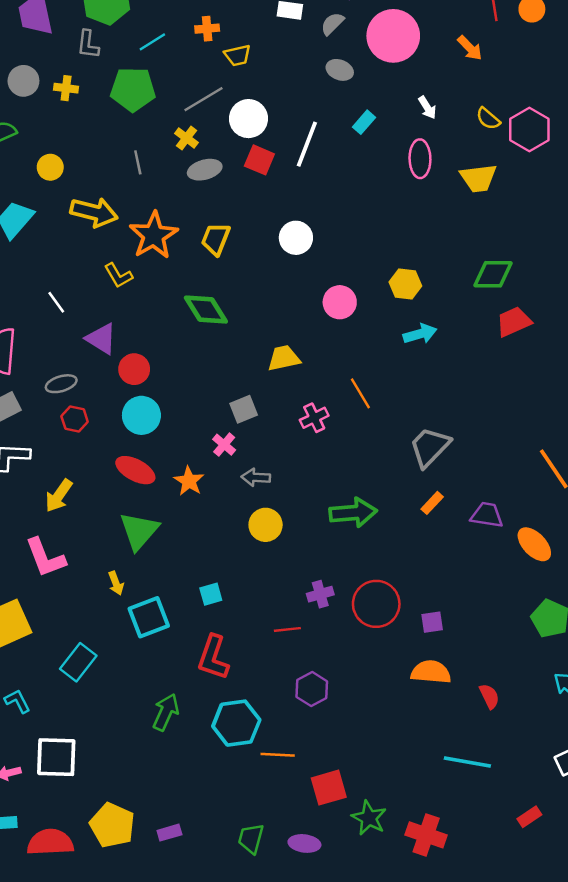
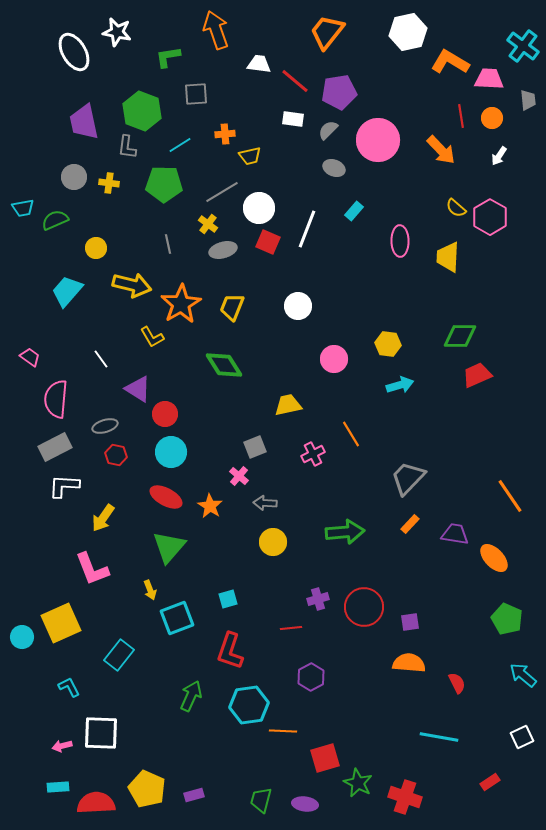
orange arrow: (470, 48) -> (441, 150), size x1.4
white arrow: (427, 108) -> (499, 156), moved, turned 66
yellow trapezoid: (478, 178) -> (448, 257), turned 100

